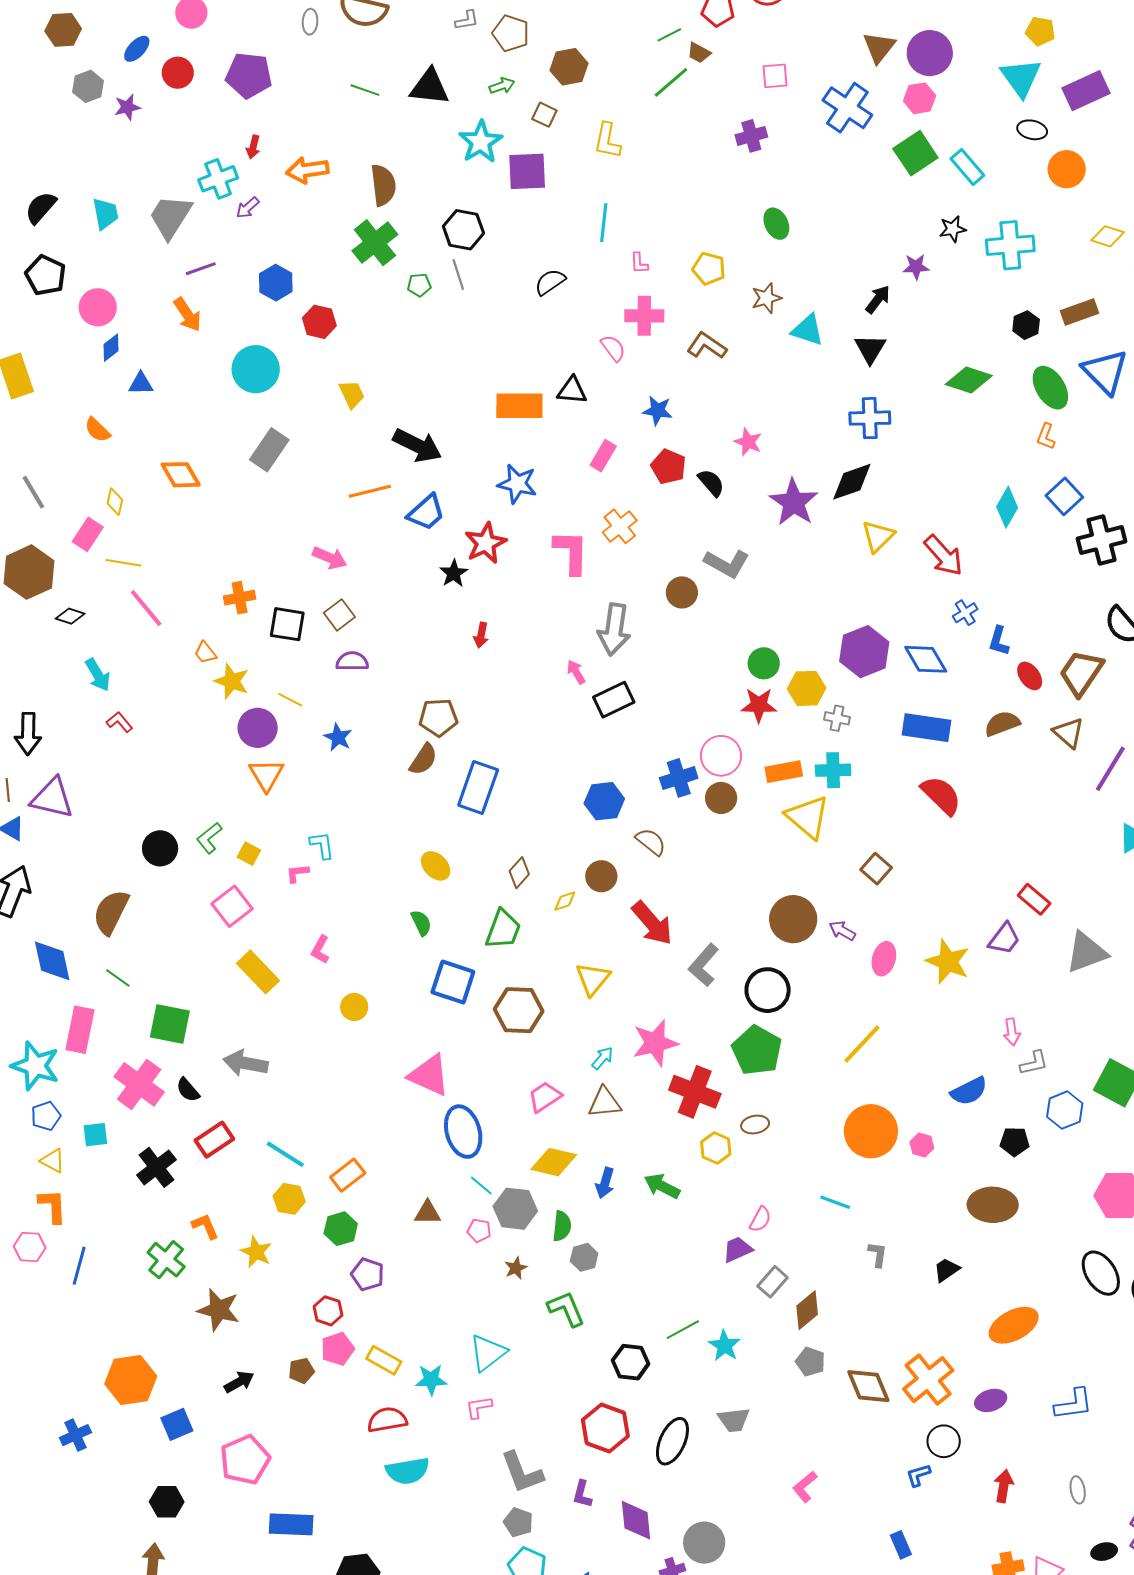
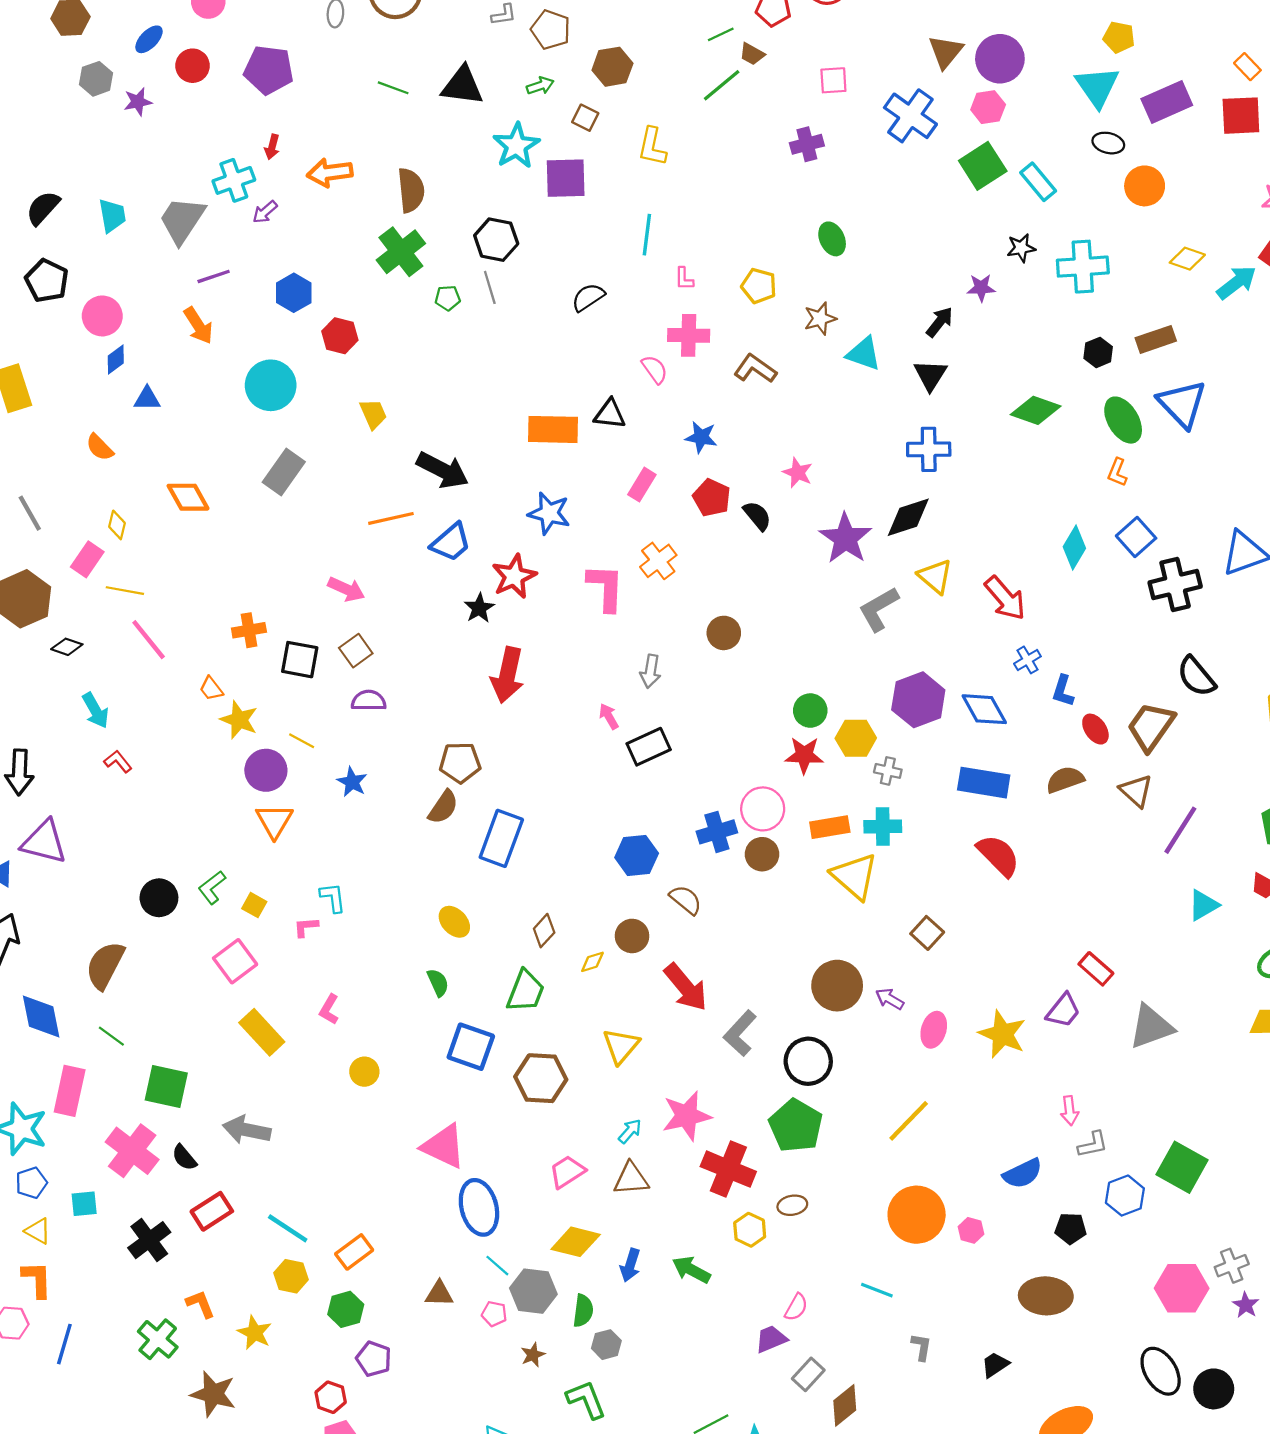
yellow triangle: (878, 536) -> (935, 576), turned -36
gray L-shape: (727, 563) -> (879, 609), moved, turned 120
gray arrow: (614, 629) -> (650, 671), size x0.6
red arrow: (481, 635) -> (508, 675), size x2.0

